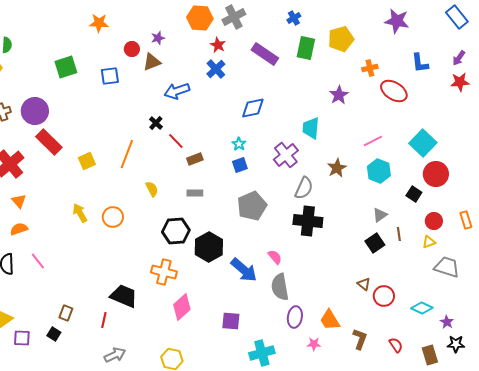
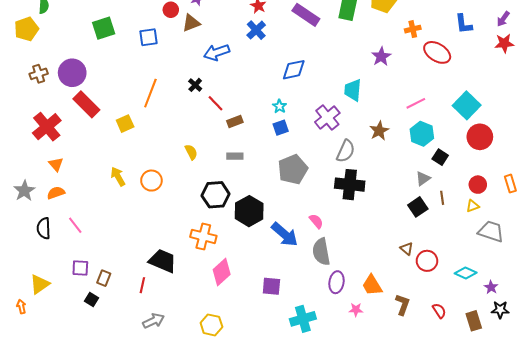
orange line: (127, 154) -> (150, 93), moved
black square: (414, 194) -> (440, 157), moved
purple square: (22, 338) -> (80, 268), moved

